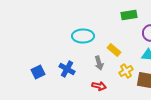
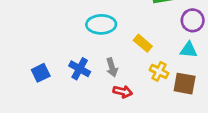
gray arrow: (99, 63) -> (112, 67), moved
yellow cross: (126, 71) -> (159, 71), turned -32

